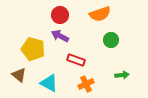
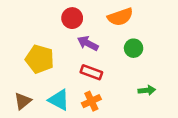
purple arrow: (60, 36) -> (88, 43), moved
brown triangle: (19, 75) -> (23, 101), moved, turned 42
orange cross: (86, 84) -> (91, 101), moved

